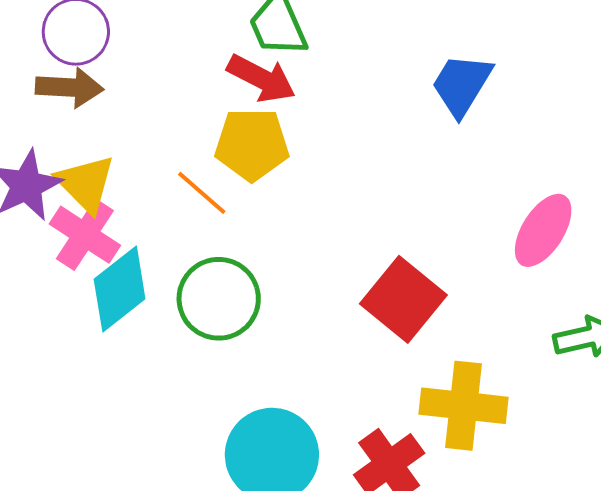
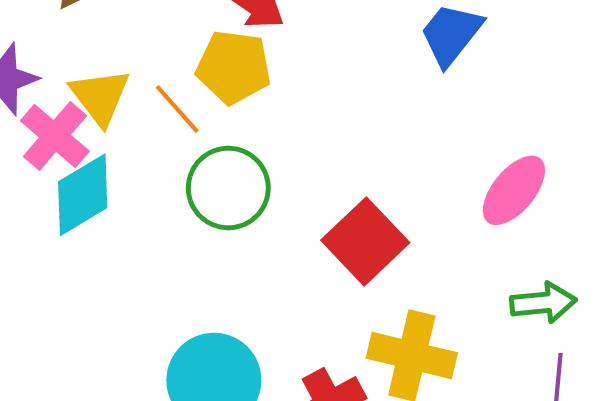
yellow triangle: (86, 183) -> (100, 97), moved
green circle: (219, 299) -> (228, 188), moved

